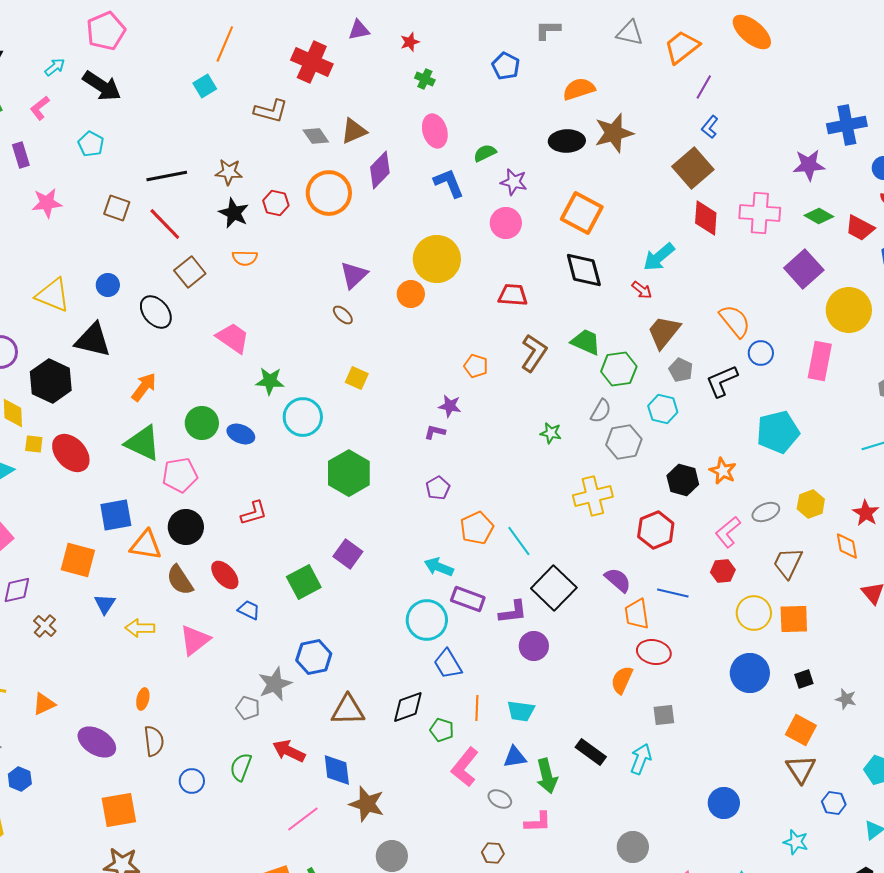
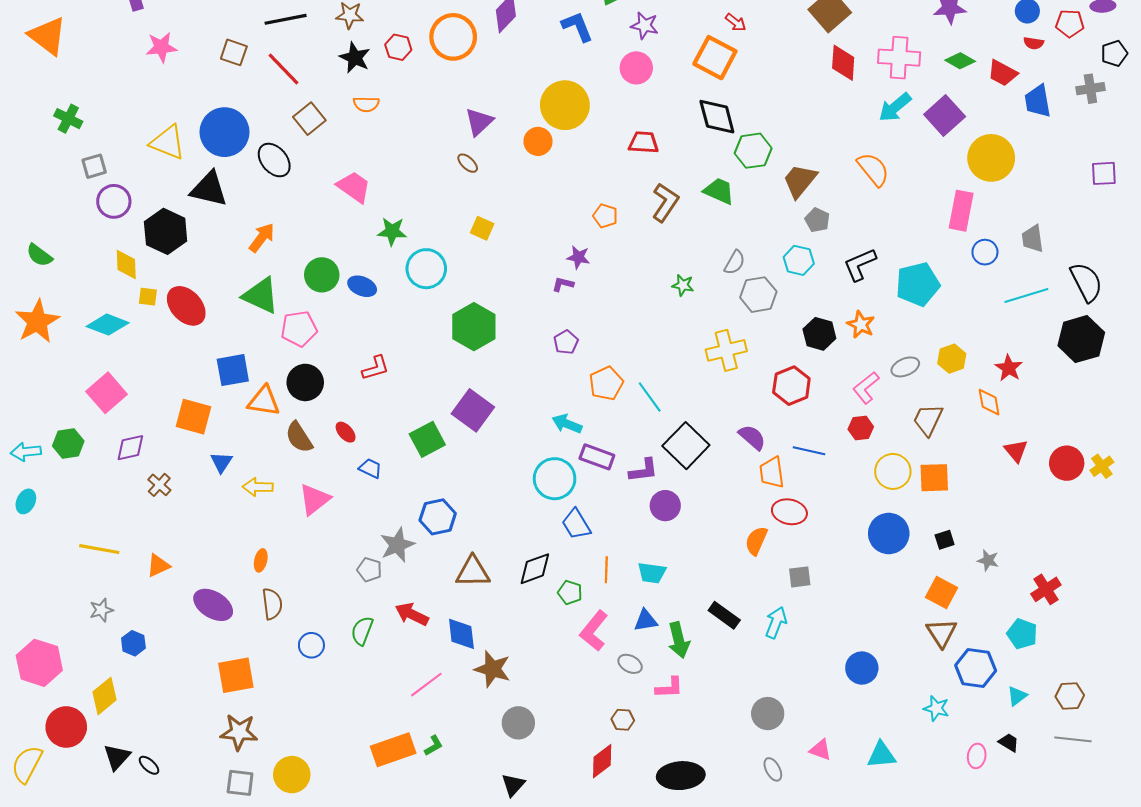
cyan arrow: (659, 257) -> (895, 107), moved
blue circle: (108, 285) -> (225, 132), size x2.0
red arrow: (642, 290) -> (736, 22), moved
blue circle: (761, 353) -> (985, 252), moved
green hexagon: (619, 369) -> (753, 151), moved
black L-shape: (722, 381) -> (860, 265), moved
purple square: (348, 554) -> (473, 410), size x1.4
red ellipse: (225, 575) -> (346, 432), size x0.7
blue hexagon: (834, 803) -> (976, 668), size x1.6

